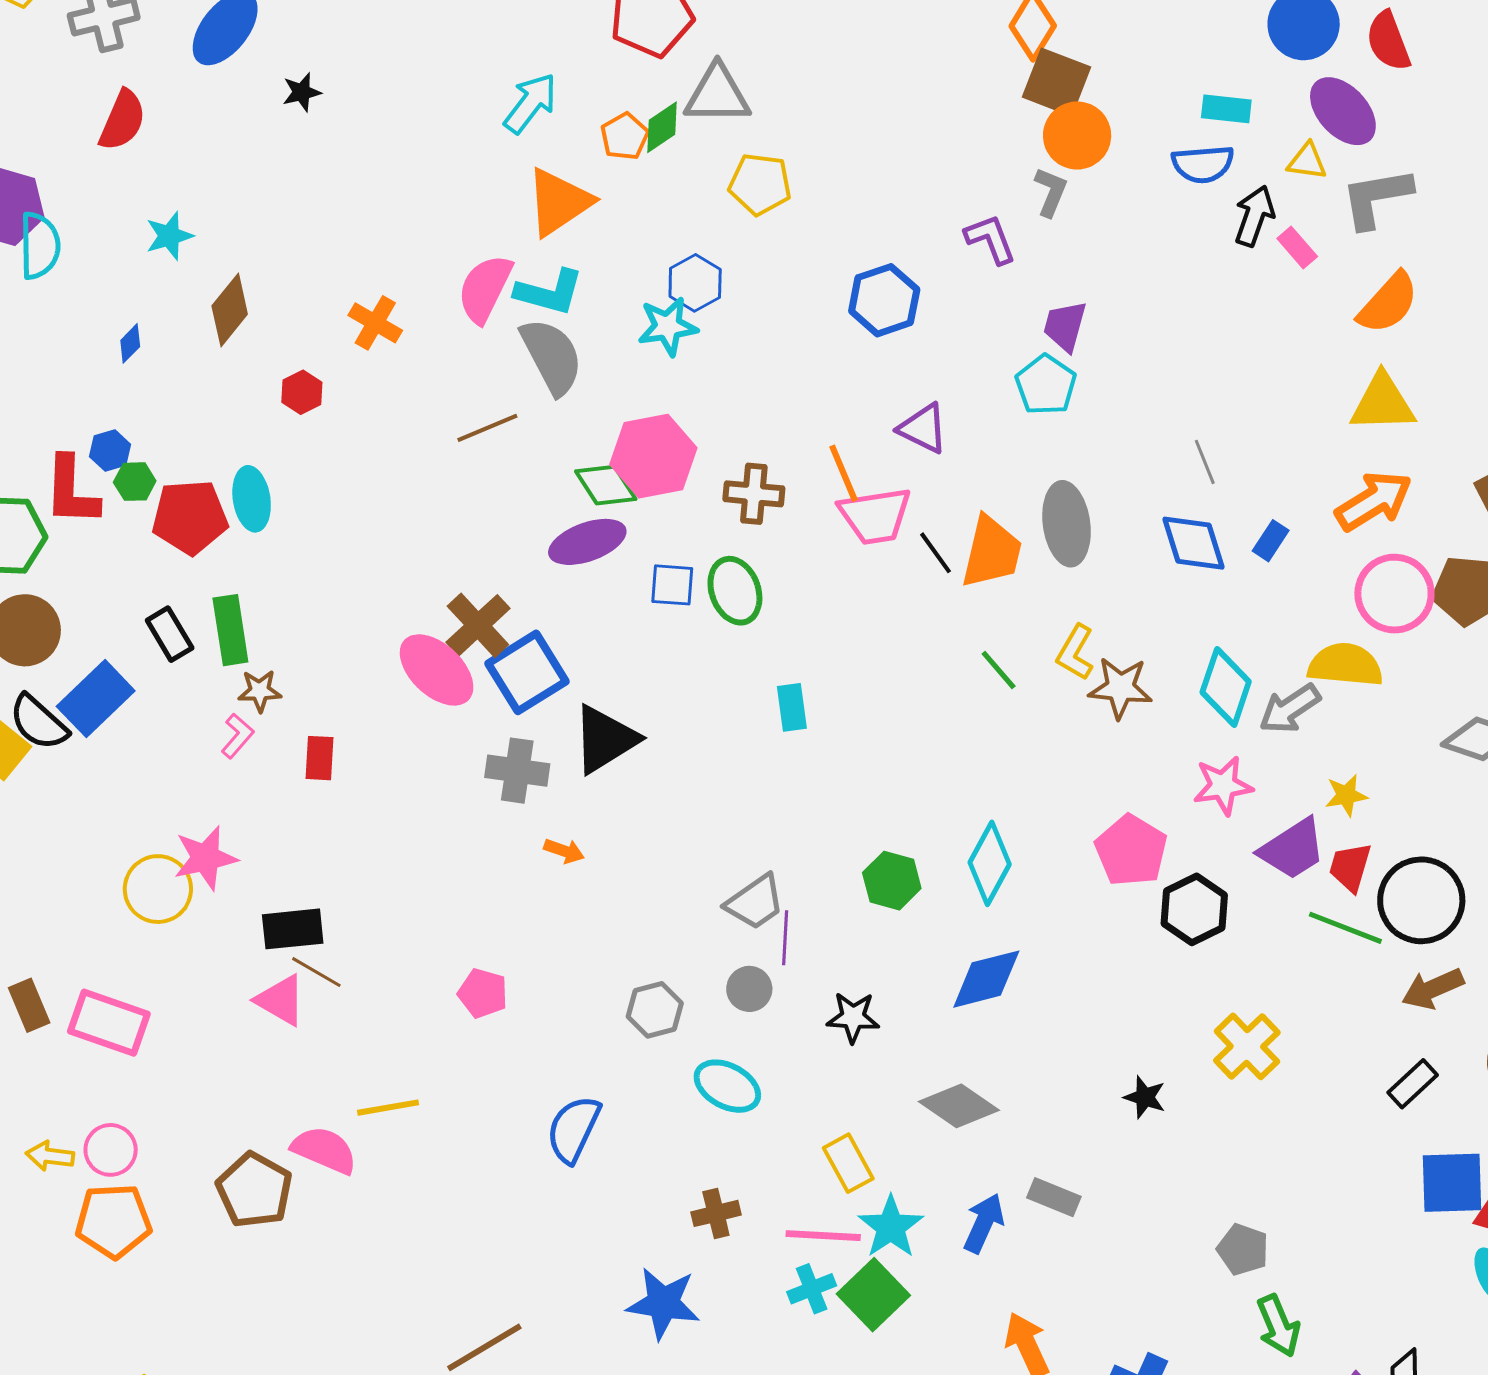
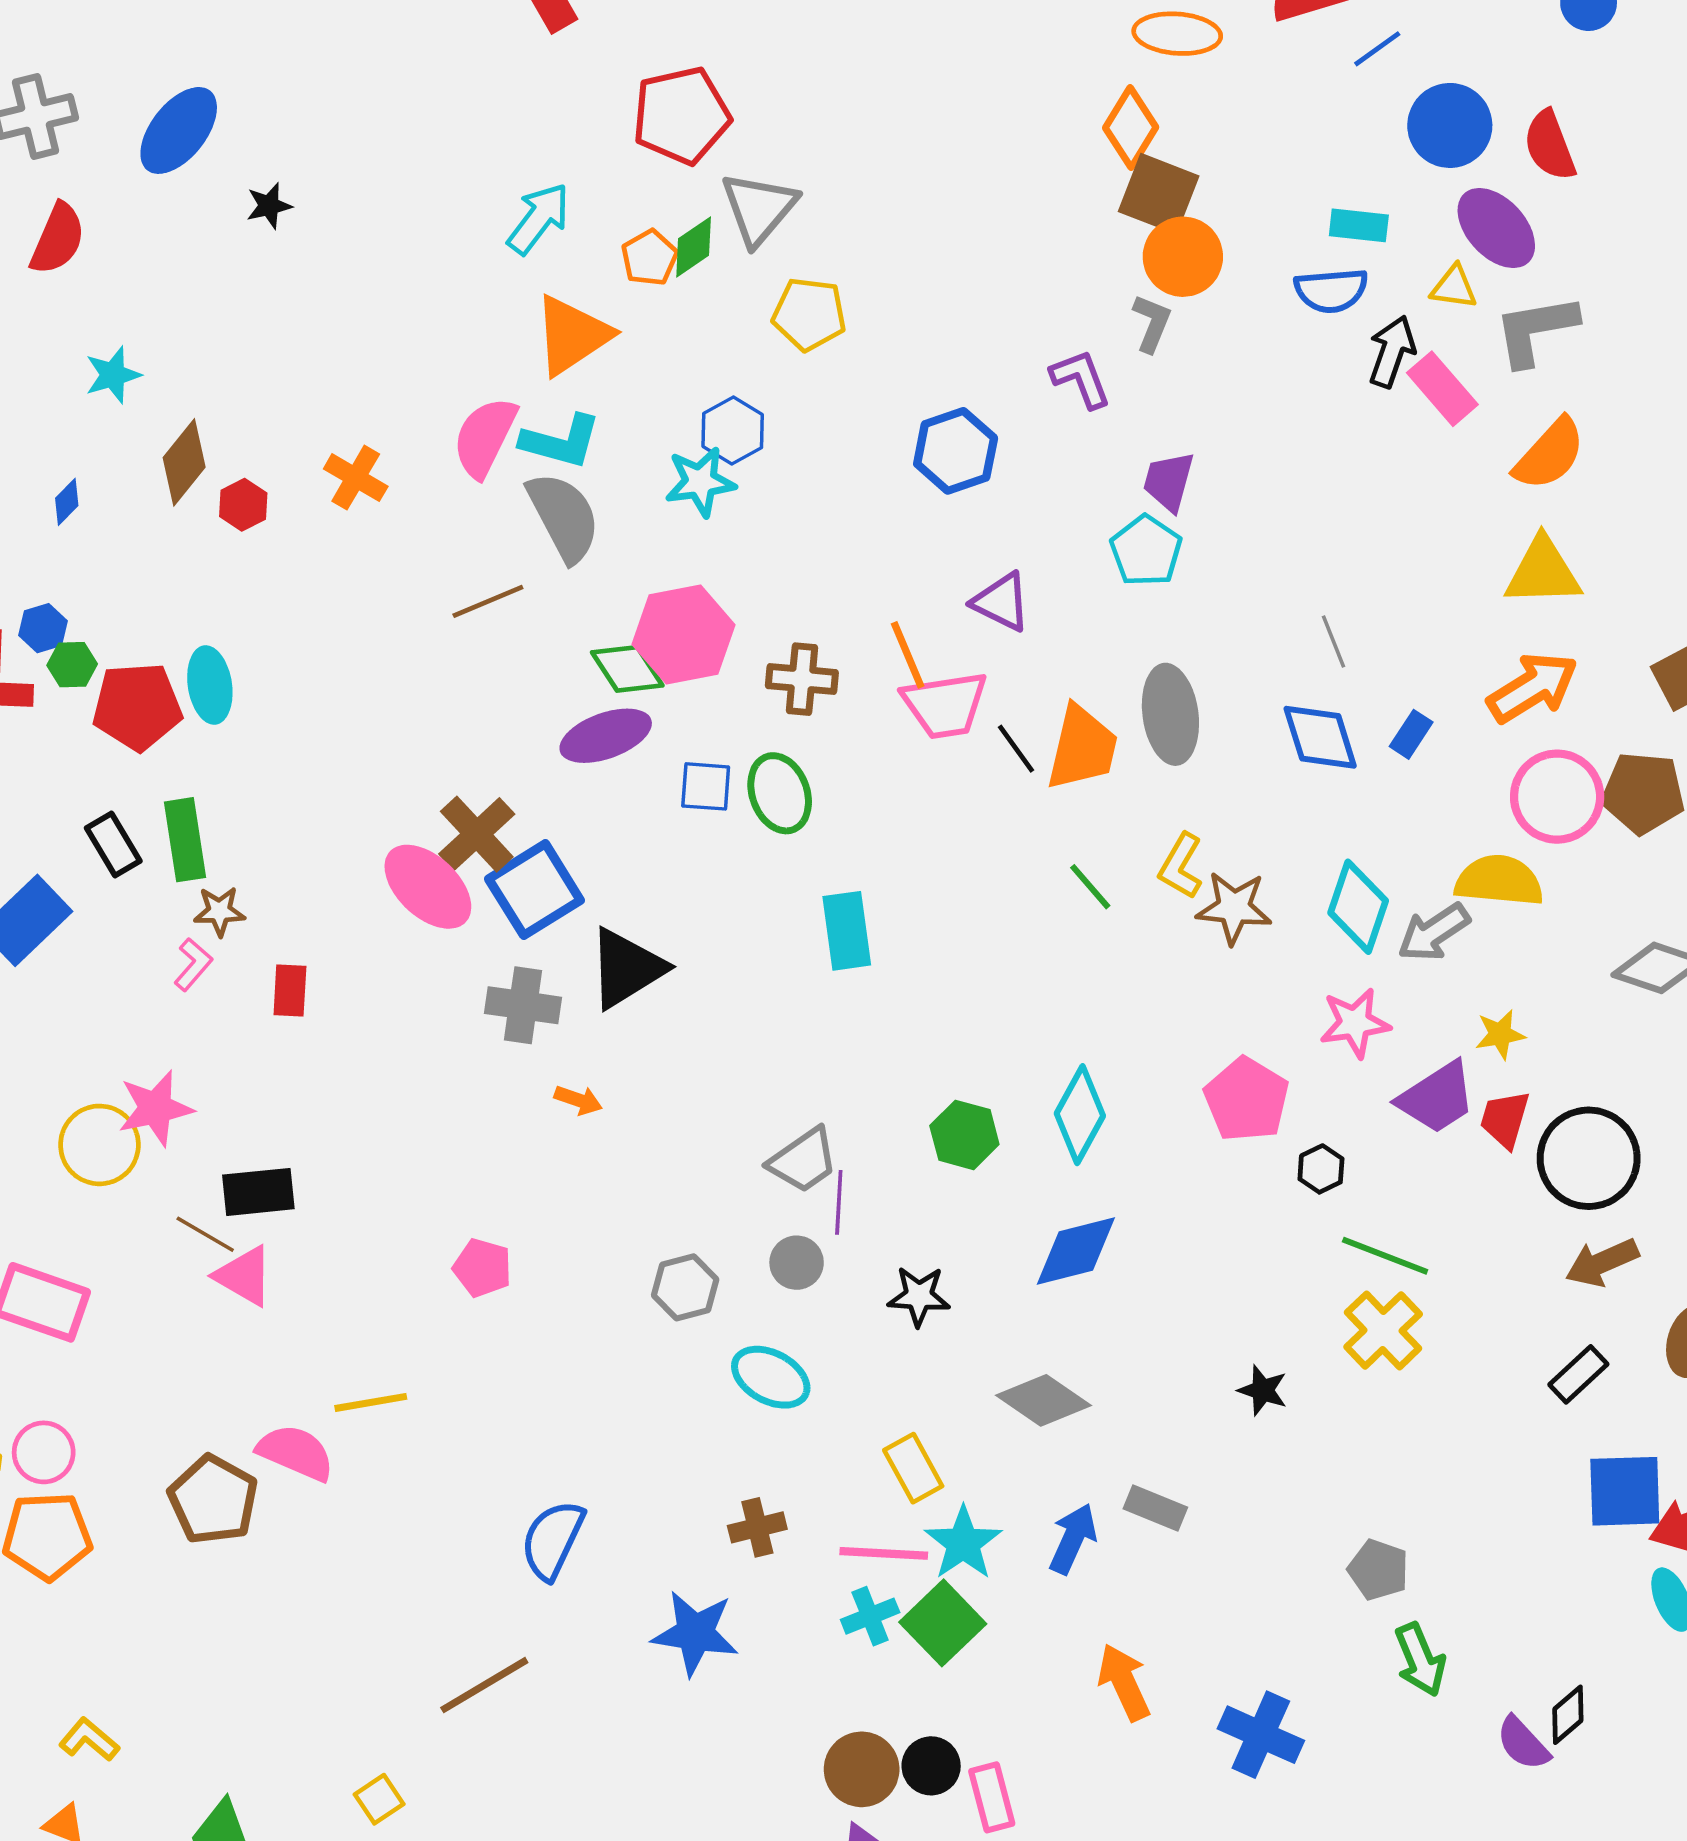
gray triangle: (717, 94) -> (759, 208), turned -50
pink rectangle: (1297, 247) -> (1442, 389), size x1.5
red hexagon: (302, 392) -> (243, 505), moved
cyan rectangle: (792, 707) -> (847, 931), size x1.4
black hexagon: (1194, 909) -> (1321, 1169), size x0.6
green line: (1345, 928) -> (1385, 1256), moved
brown line: (316, 972) -> (205, 1234), moved
blue semicircle: (573, 1129) -> (553, 1540), moved

